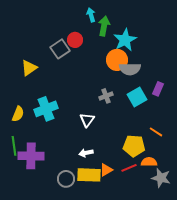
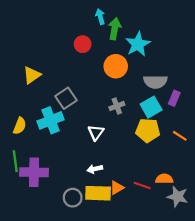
gray square: (60, 49) -> (66, 98), moved
orange circle: (117, 60) -> (116, 66), moved
gray semicircle: (130, 69) -> (155, 82), moved
orange line: (156, 132) -> (180, 136), moved
yellow pentagon: (134, 146) -> (148, 130), moved
red line: (129, 168) -> (142, 185), turned 42

